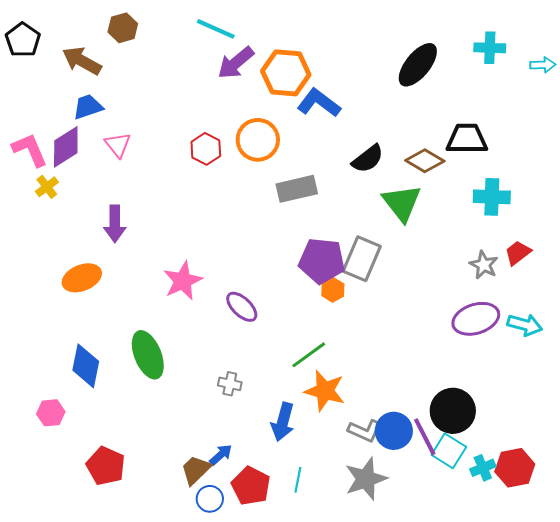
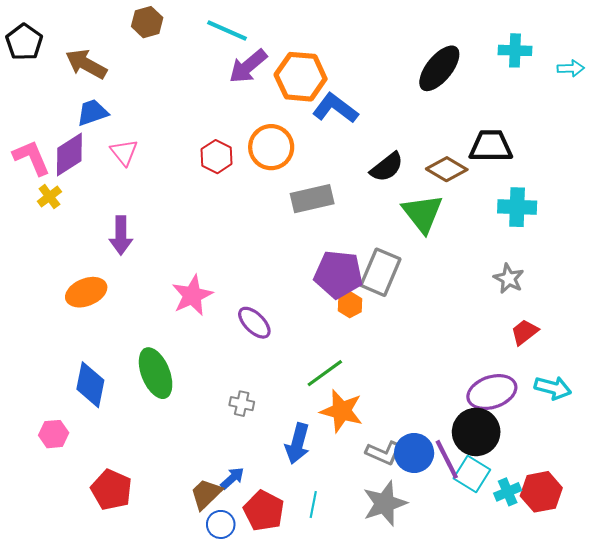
brown hexagon: (123, 28) -> (147, 22), moved
red trapezoid: (518, 253) -> (524, 332), moved
purple ellipse: (476, 319) -> (492, 392), moved
cyan arrow: (525, 325) -> (553, 388), moved

